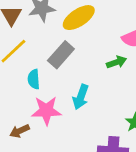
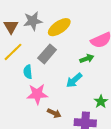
cyan arrow: (81, 97) -> (74, 80), moved, turned 30
brown arrow: (20, 131) -> (54, 113), moved, turned -128

